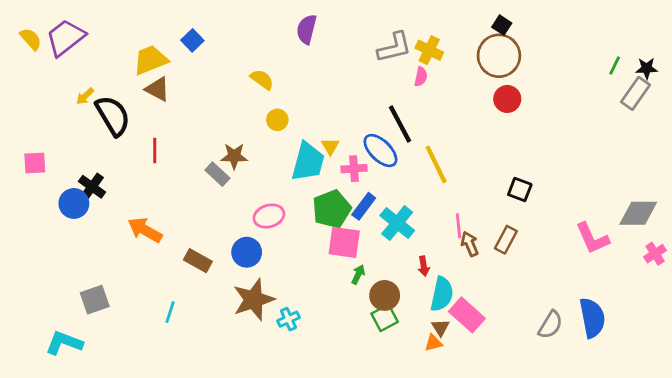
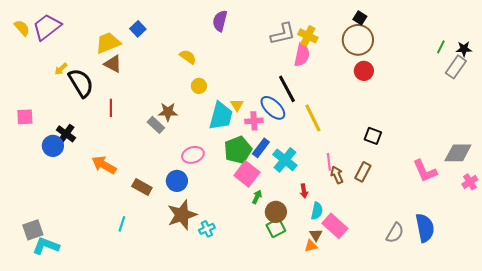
pink semicircle: (421, 77) -> (302, 55), size x1.6
pink square: (344, 242) -> (247, 174), turned 30
cyan semicircle: (442, 294) -> (317, 211), size x0.7
gray square: (95, 300) -> (33, 230), moved

